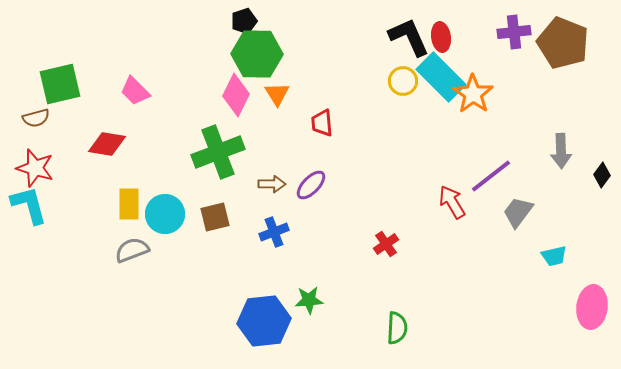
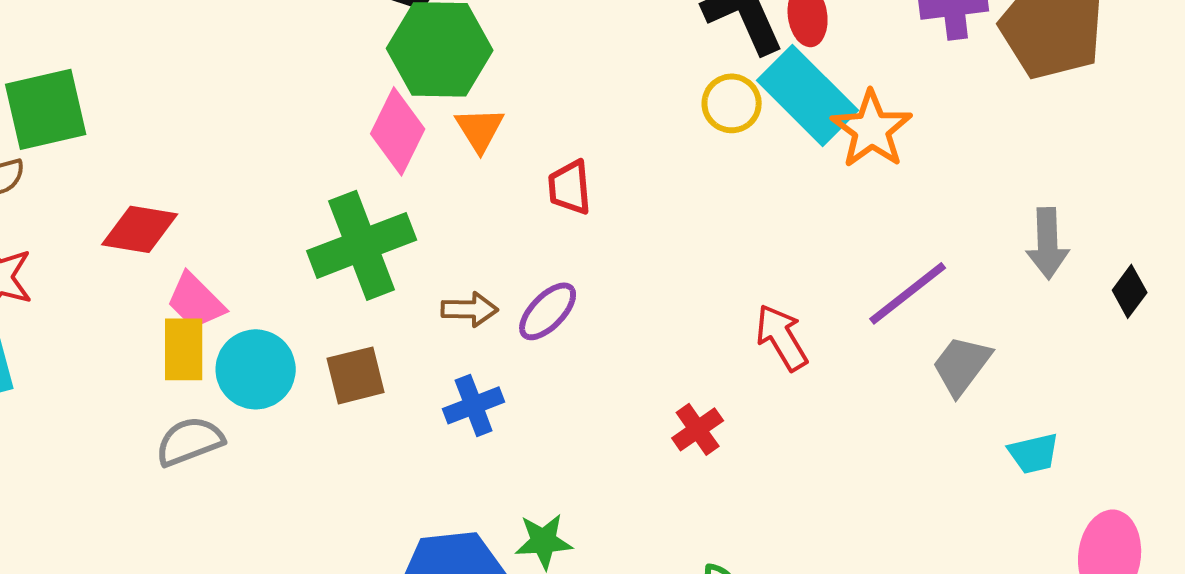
pink trapezoid: (135, 91) -> (196, 301), moved
red arrow: (452, 202) -> (782, 337), moved

